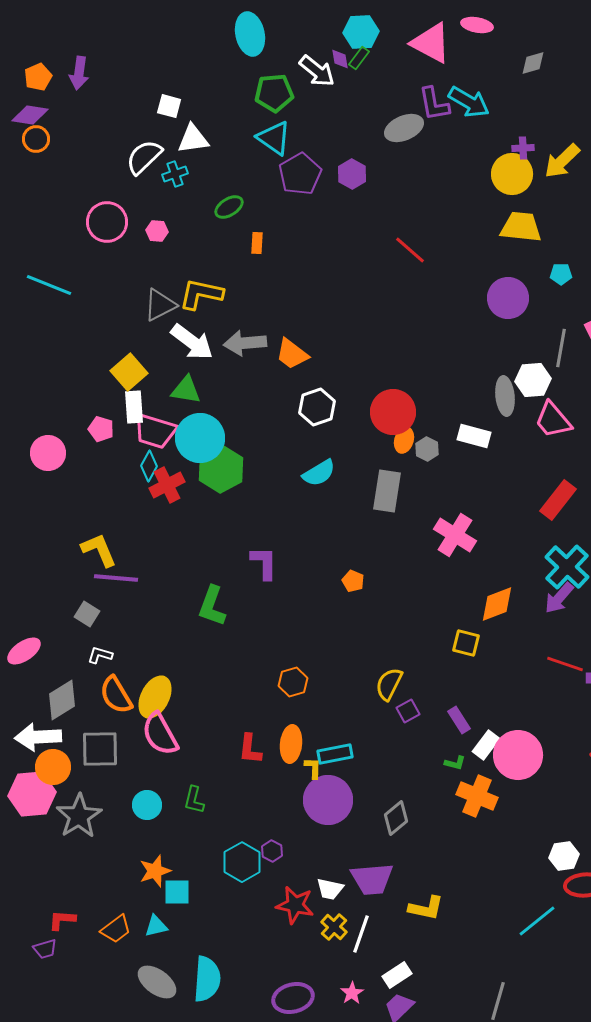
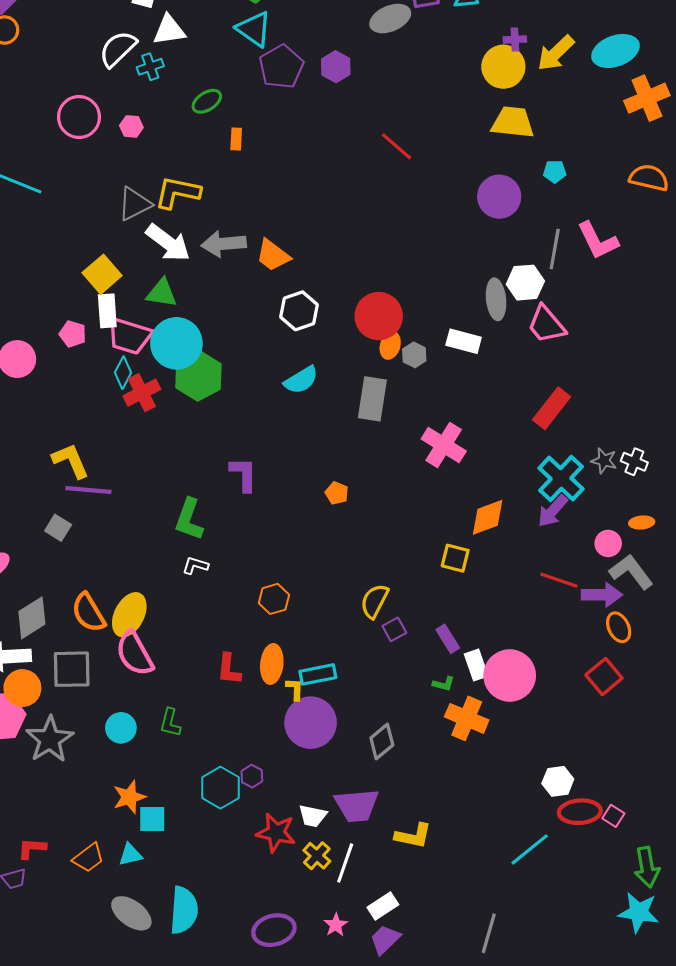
white L-shape: (100, 655) -> (195, 565), moved
white rectangle: (486, 745) -> (476, 665), turned -56

